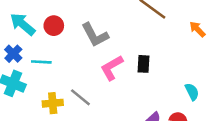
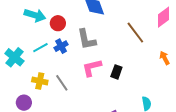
cyan arrow: (23, 24) -> (35, 15), turned 140
blue cross: (13, 54) -> (61, 46), moved
cyan line: (41, 62) -> (40, 48), turned -49

